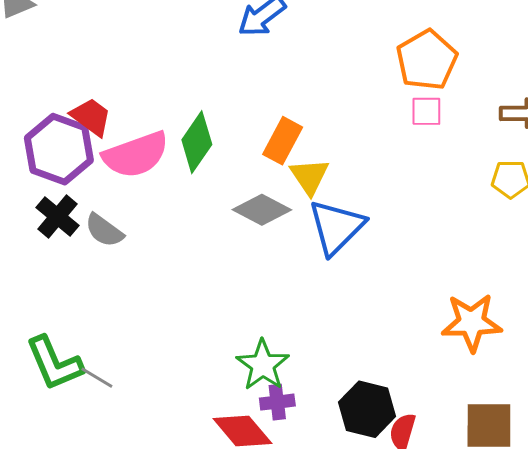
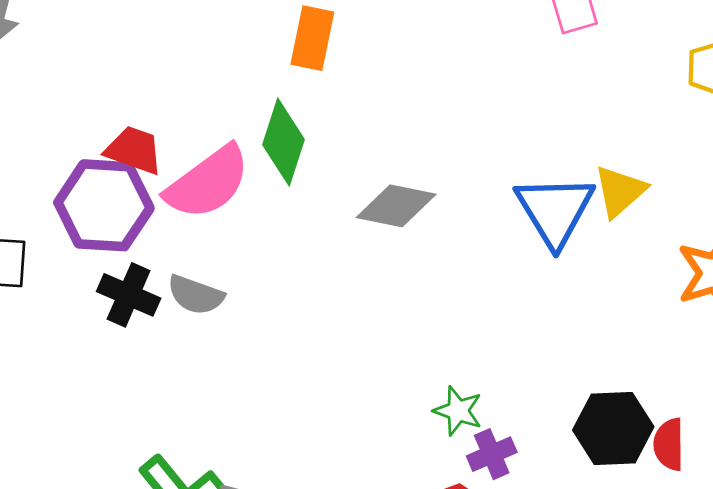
orange rectangle: (283, 141) -> (312, 38), moved
yellow triangle: (309, 176) -> (620, 191), moved, turned 39
blue triangle: (336, 227) -> (555, 210), moved
green star: (263, 365) -> (458, 411), size x0.7

